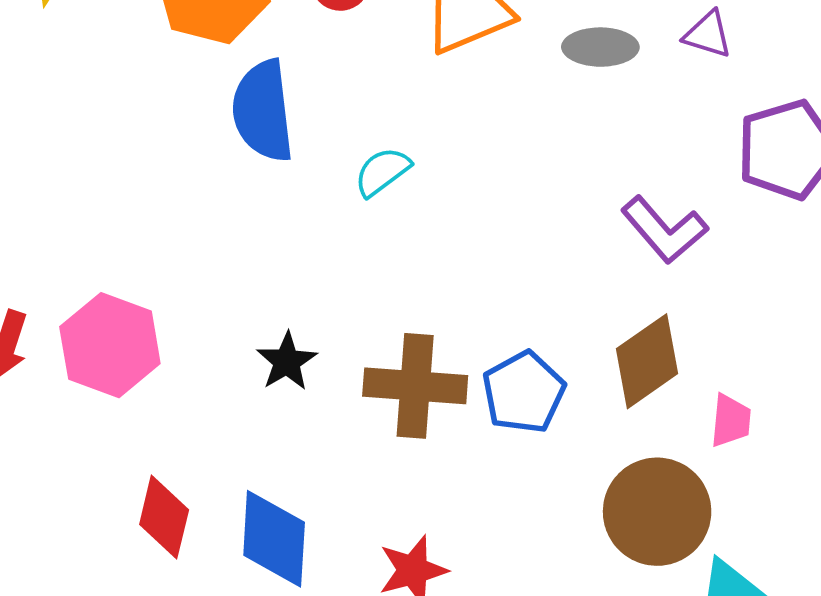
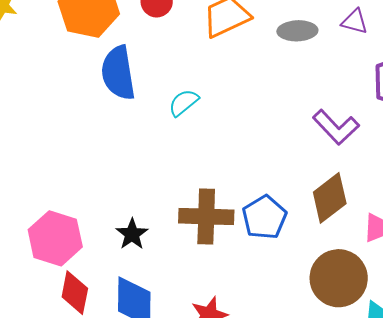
pink hexagon: (110, 345) -> (55, 238), moved
black star: (287, 361) -> (132, 234), moved

